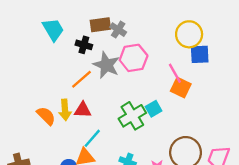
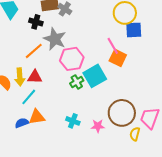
pink hexagon: (134, 58) -> (72, 59), moved
cyan square: (154, 109) -> (95, 76), size x1.6
green cross: (132, 116) -> (77, 82), size x0.6
cyan line: (92, 138) -> (29, 97), moved

